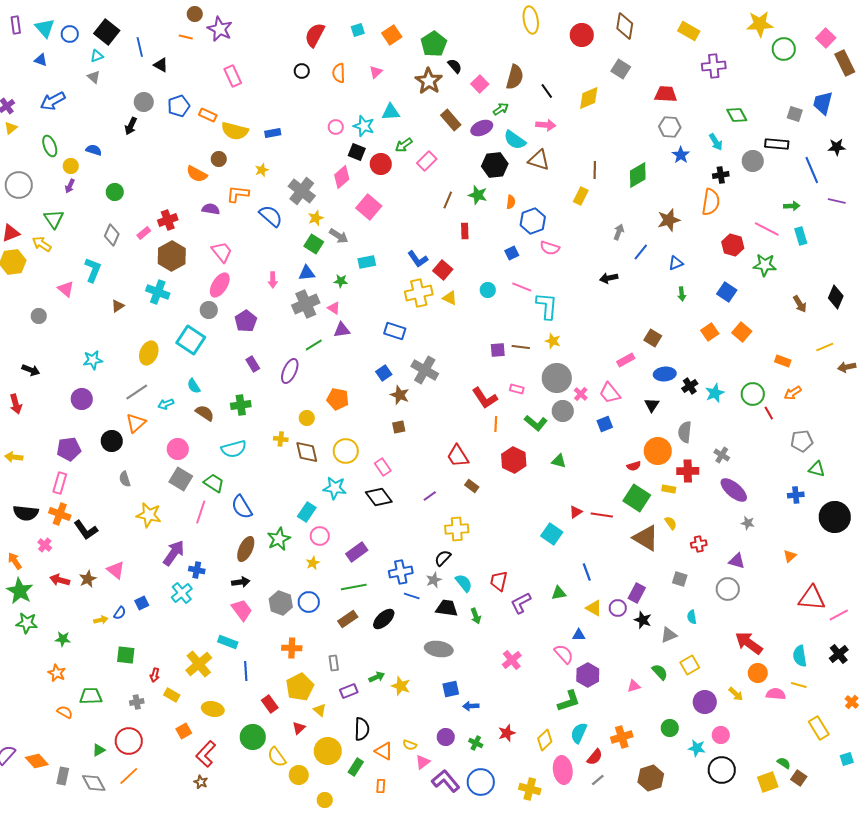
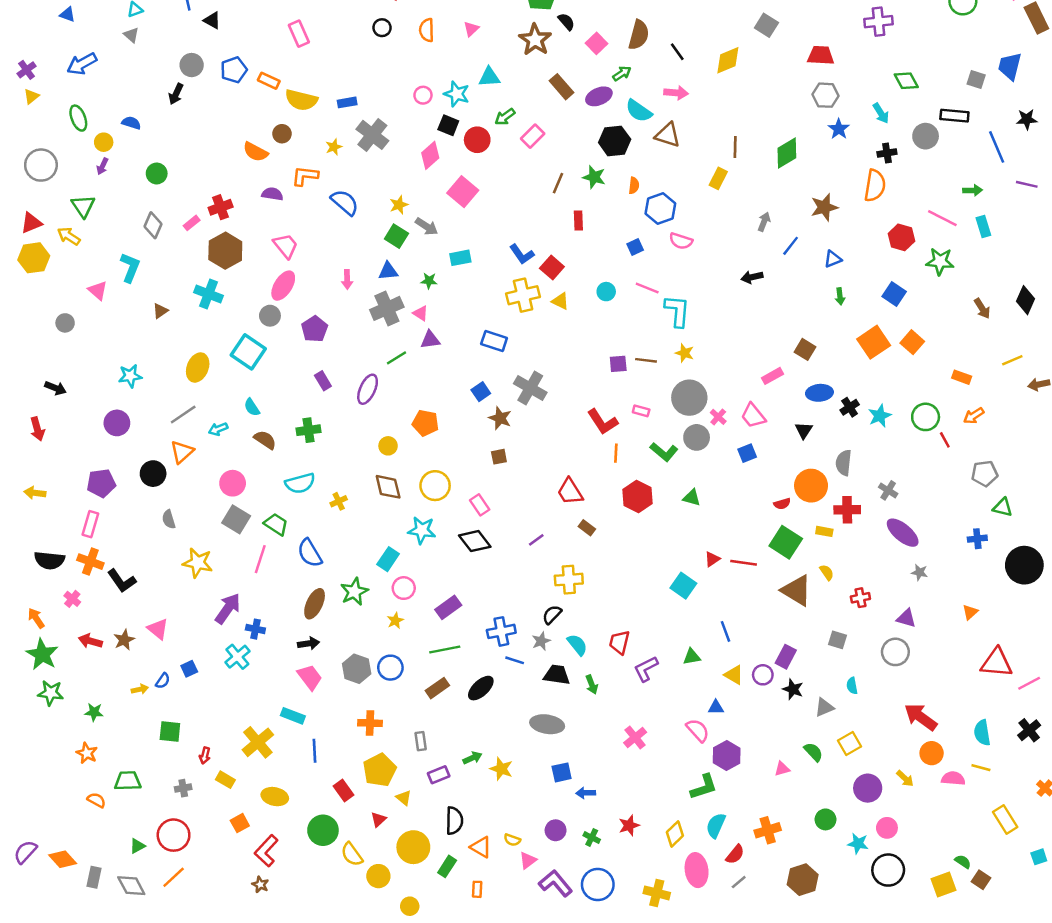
gray cross: (302, 191) -> (372, 135), moved
orange square: (710, 332) -> (874, 342), size x1.5
yellow cross: (281, 439) -> (339, 501), moved, turned -32

